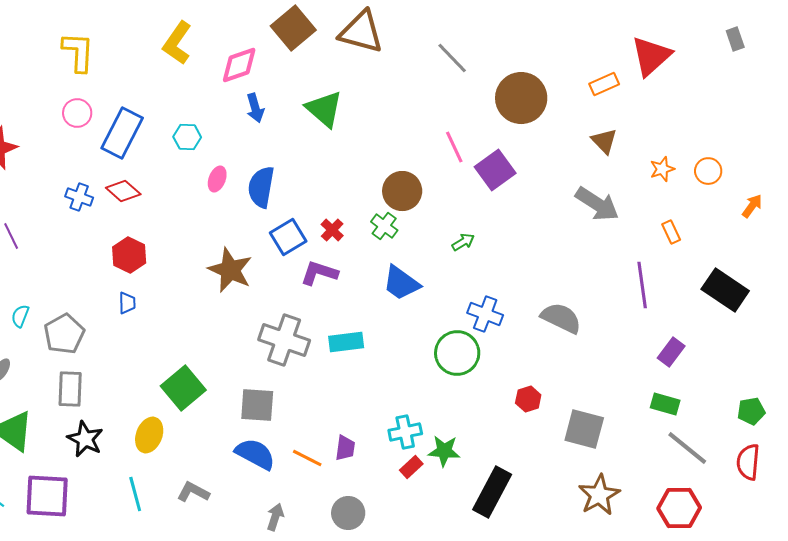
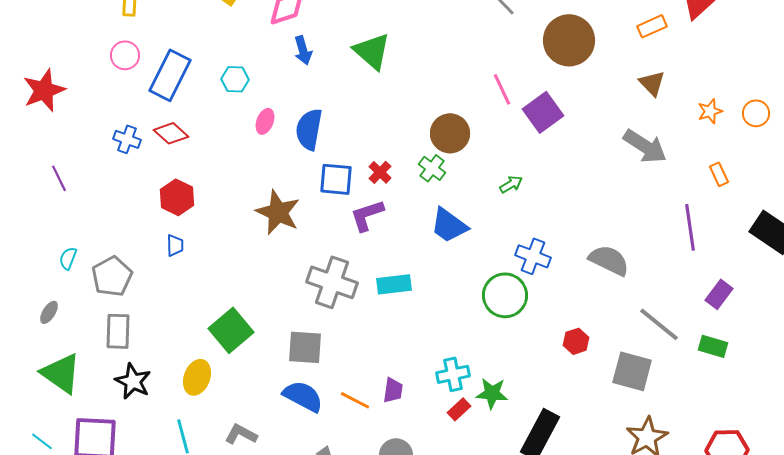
blue square: (288, 237) -> (336, 179), turned 36
purple L-shape: (319, 273) -> (367, 215), turned -36
gray line: (687, 448) -> (659, 324), moved

